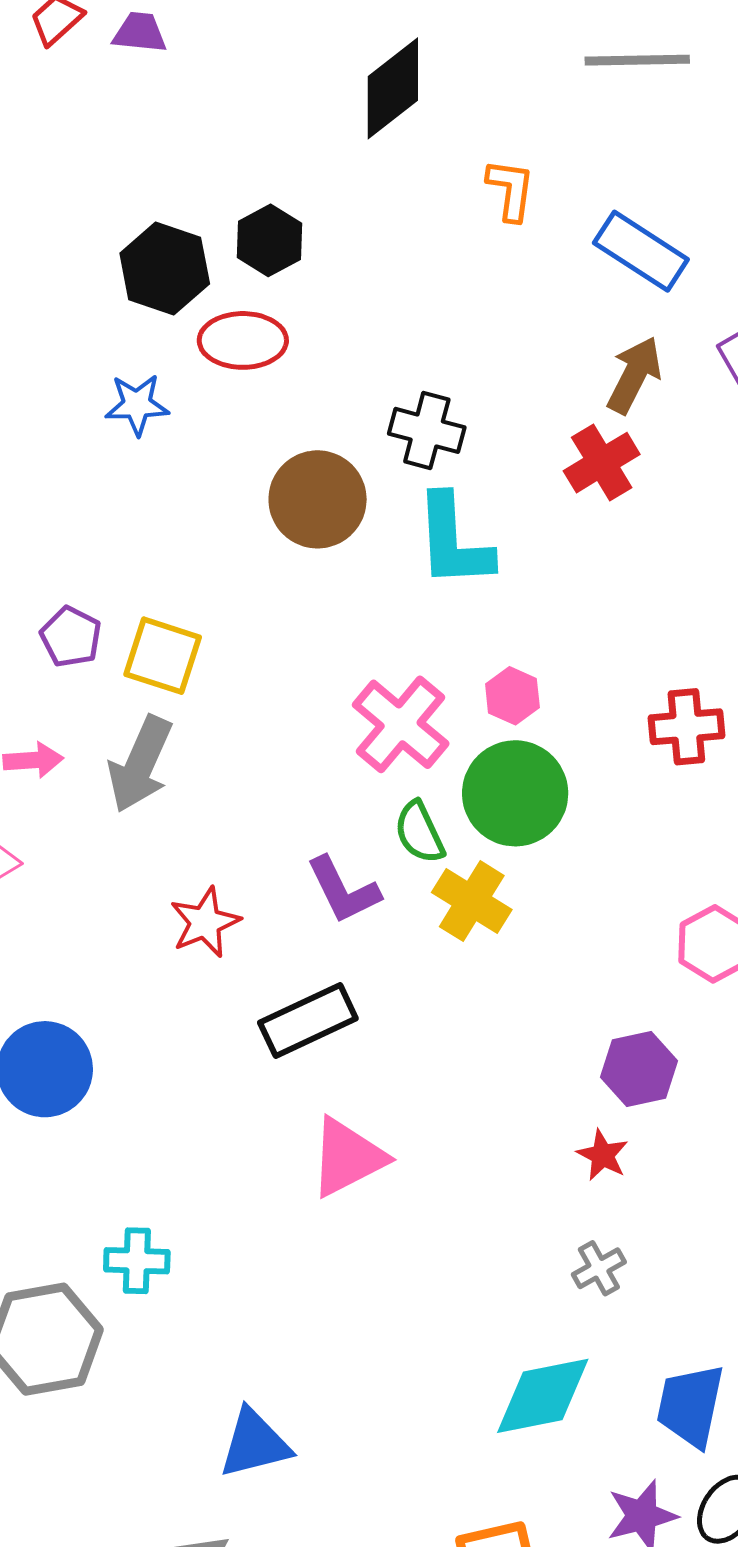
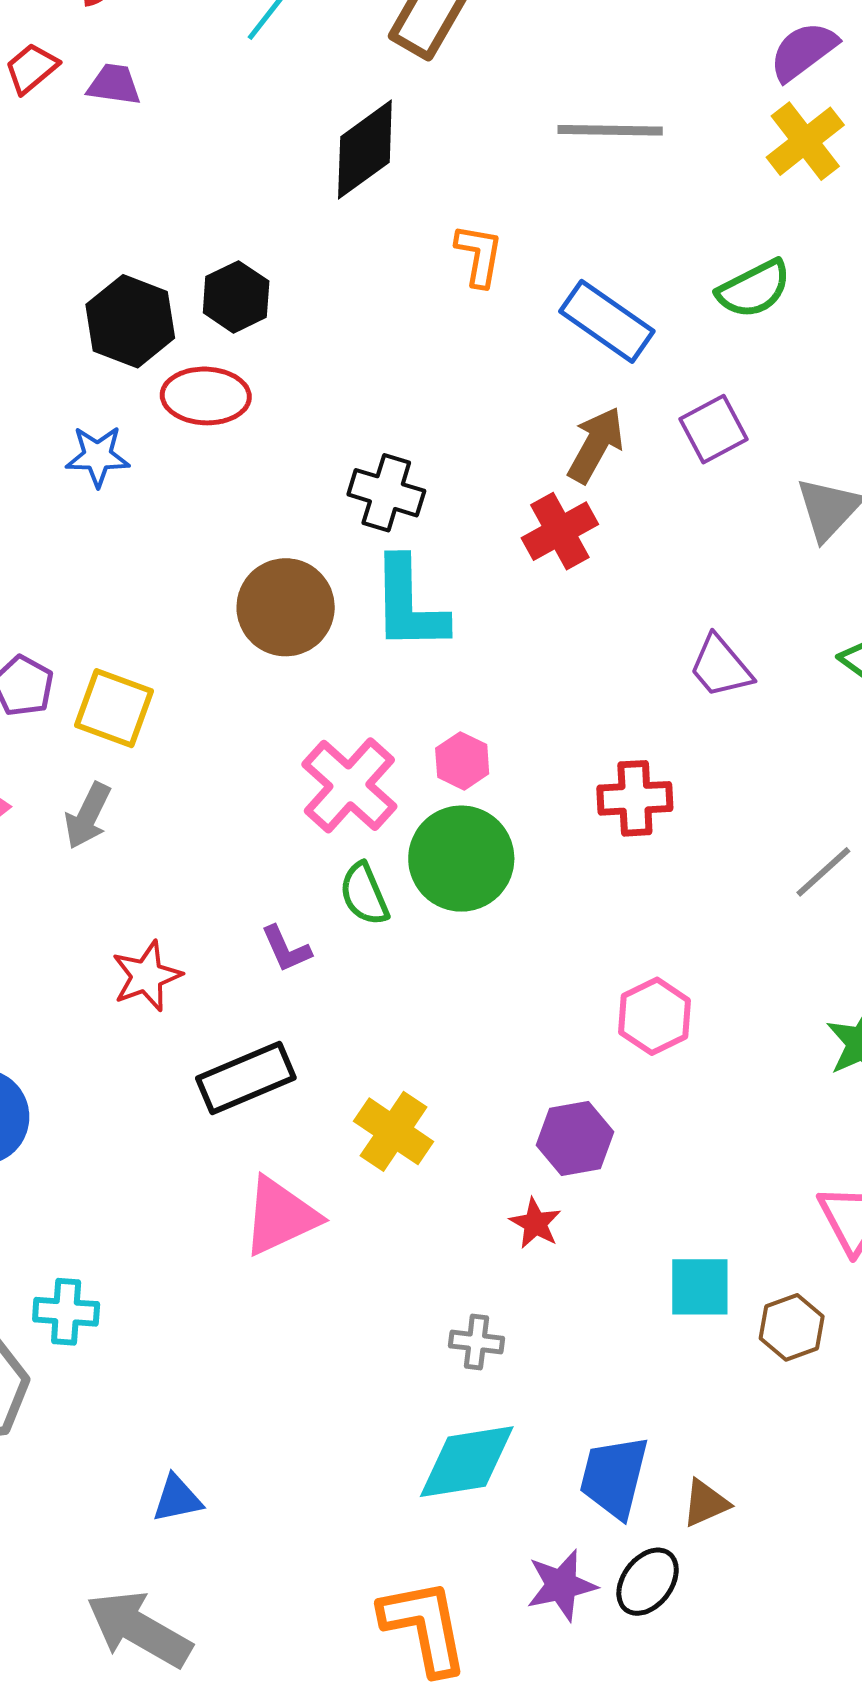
brown circle: (318, 499) -> (286, 607), moved
gray arrow: (140, 764) -> (88, 816), size x0.7
purple L-shape: (343, 890) -> (286, 949), size x0.7
yellow cross: (472, 901) -> (394, 1131), moved
gray cross: (599, 1268) -> (476, 1342), moved, turned 34
blue triangle: (255, 1443) -> (177, 1499), size x0.7

